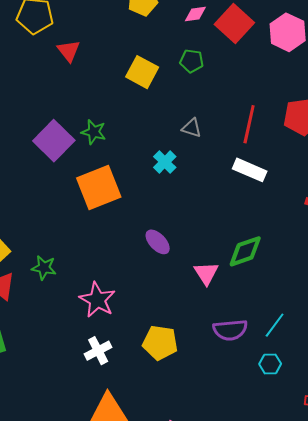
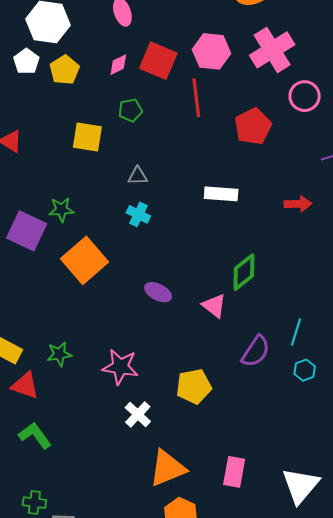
red line: (249, 124) -> (196, 98), moved
gray triangle: (192, 128) -> (138, 176), moved
purple semicircle: (230, 330) -> (256, 351), turned -32

